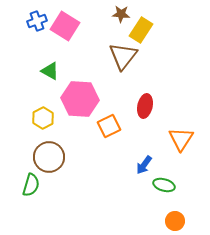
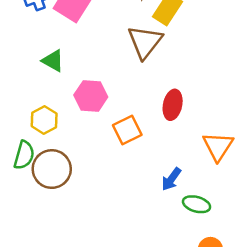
pink hexagon: (80, 99) -> (91, 96), size x0.7
green semicircle: (31, 185) -> (24, 155), moved

